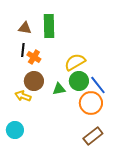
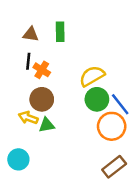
green rectangle: (49, 26) -> (60, 32), size x0.7
green triangle: (59, 89) -> (47, 125), moved

